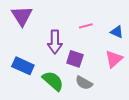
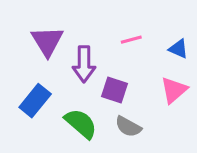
purple triangle: (22, 16) -> (47, 41), moved
blue rectangle: (23, 66) -> (35, 101), turned -75

